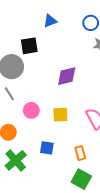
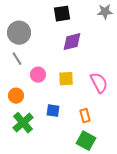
black square: (29, 46) -> (62, 14), moved

